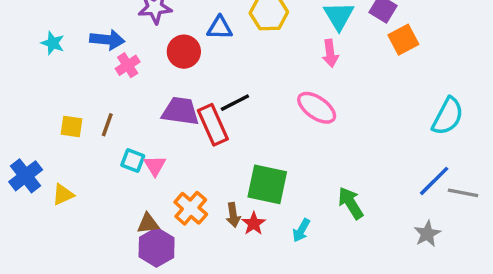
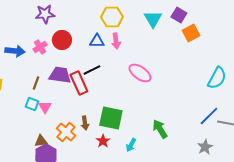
blue triangle: (220, 28) -> (97, 41), moved
blue arrow: (107, 40) -> (15, 51), moved
pink arrow: (330, 53) -> (116, 41), moved
pink cross: (128, 65) -> (40, 47), moved
brown line: (107, 125) -> (36, 83), moved
brown arrow: (233, 215) -> (85, 123), moved

